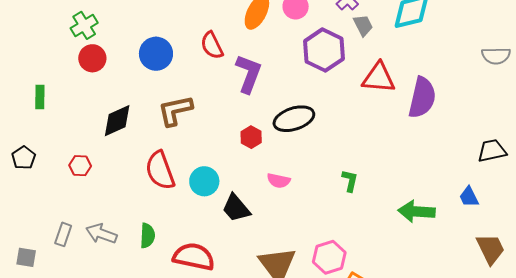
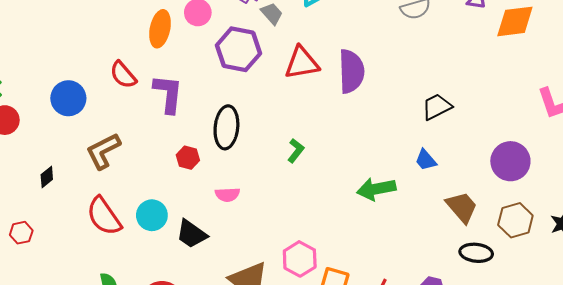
black ellipse: (294, 119) -> (226, 127), turned -51
black diamond: (117, 121) -> (47, 177), size x0.6
green L-shape: (350, 181) -> (296, 151), moved, turned 40

